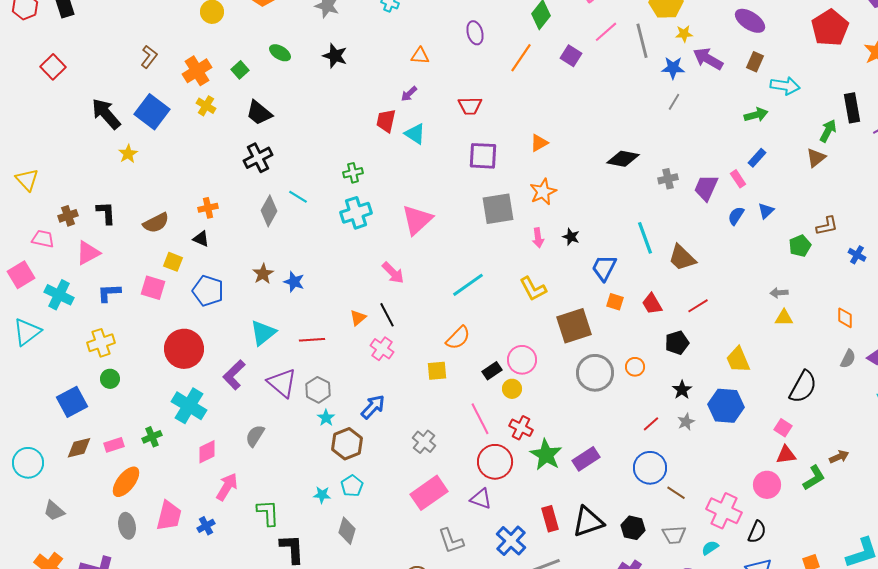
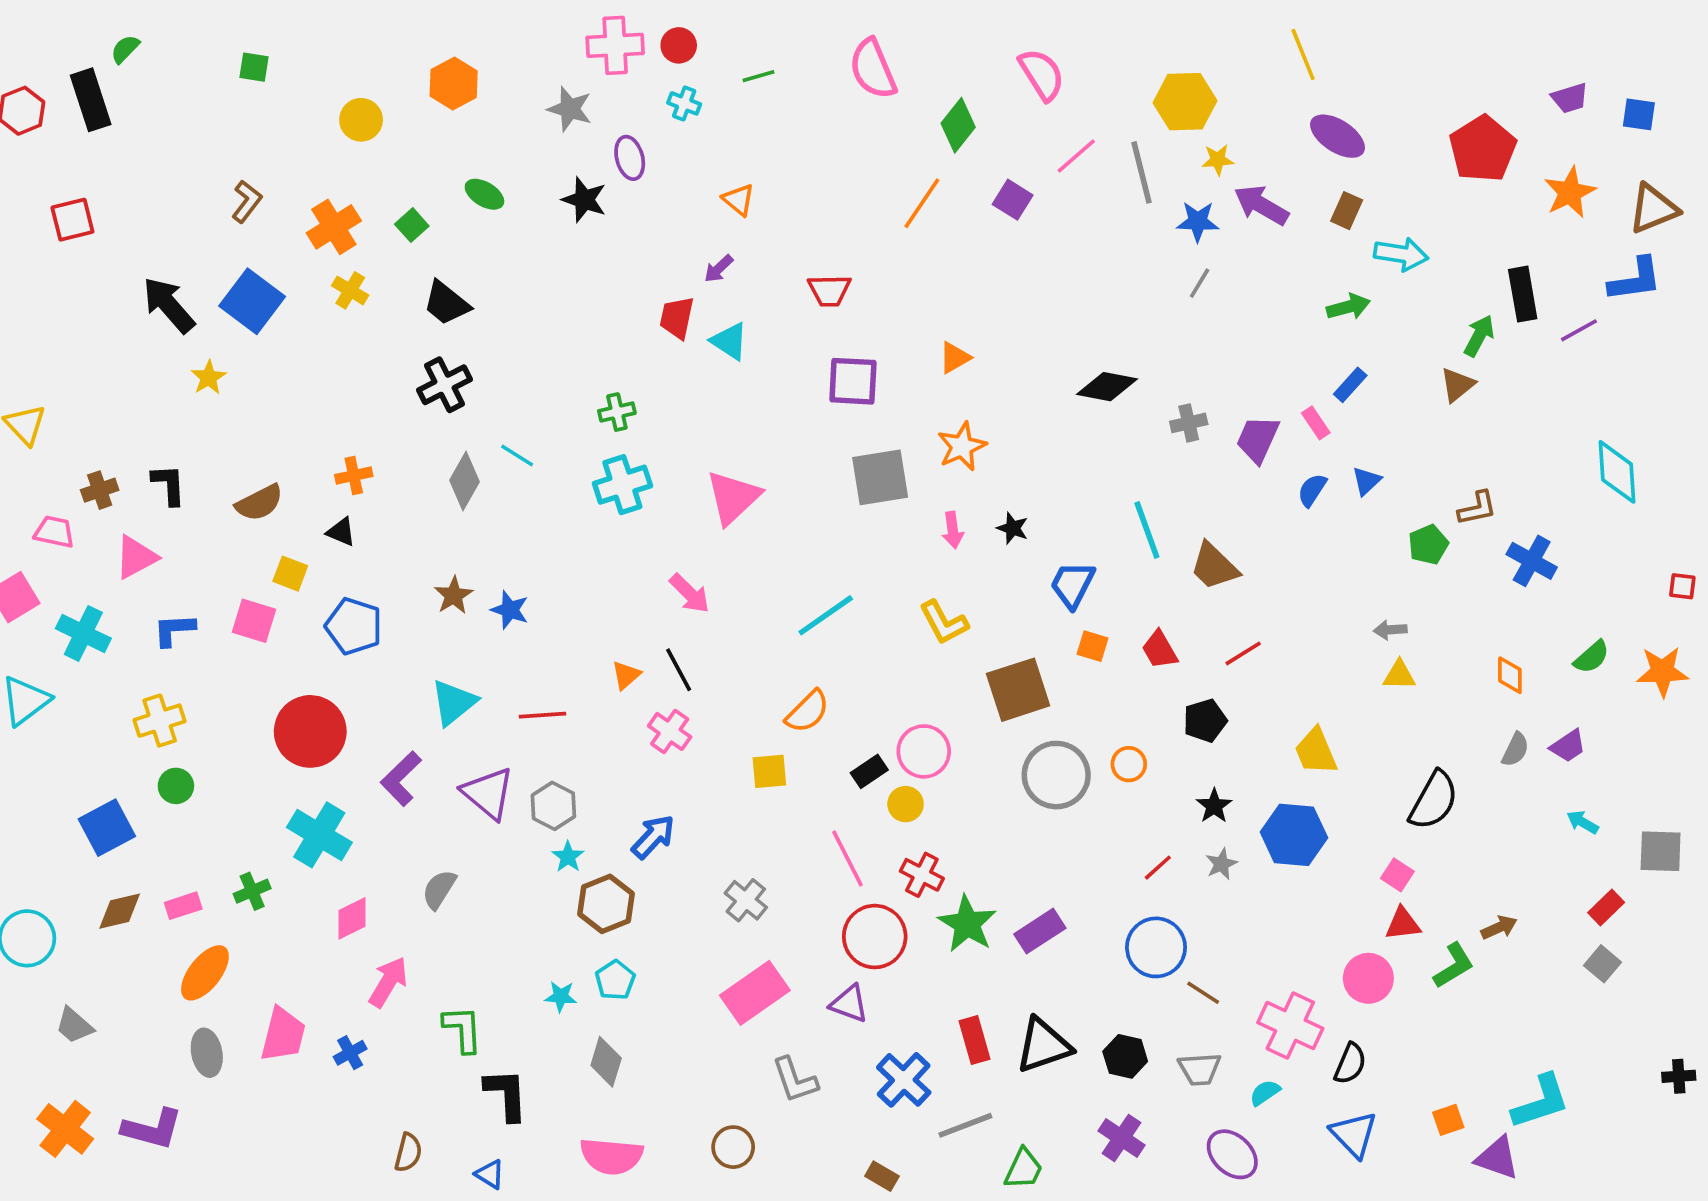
purple ellipse: (475, 33) -> (630, 158), moved
orange triangle: (420, 56) -> (739, 200), turned 36
red square: (53, 67) -> (72, 220), turned 30
blue cross: (857, 255) -> (1532, 561), size x1.5

